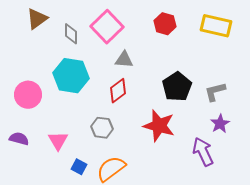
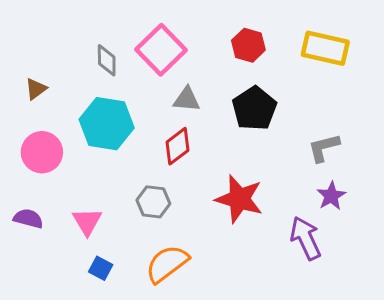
brown triangle: (37, 19) -> (36, 89), moved, size x0.7
black pentagon: (177, 87) -> (254, 109), moved
blue square: (79, 167) -> (101, 268), moved

